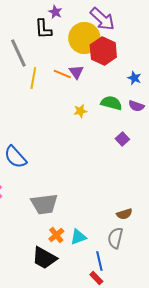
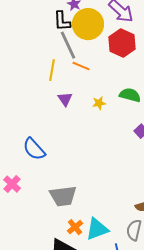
yellow circle: (84, 38) -> (88, 24), moved
gray line: (18, 53) -> (68, 45), moved
purple triangle: (76, 72) -> (65, 99), moved
cyan triangle: (78, 237) -> (97, 229), size x1.4

